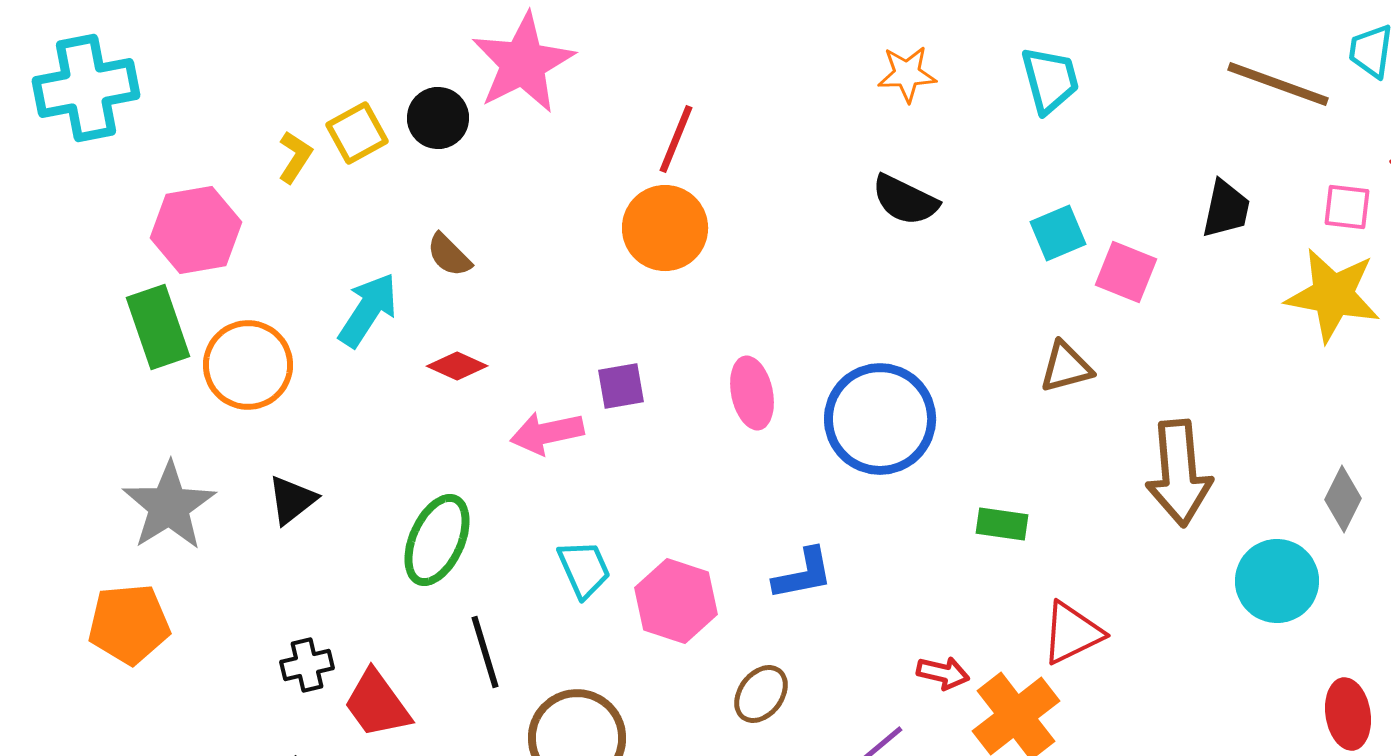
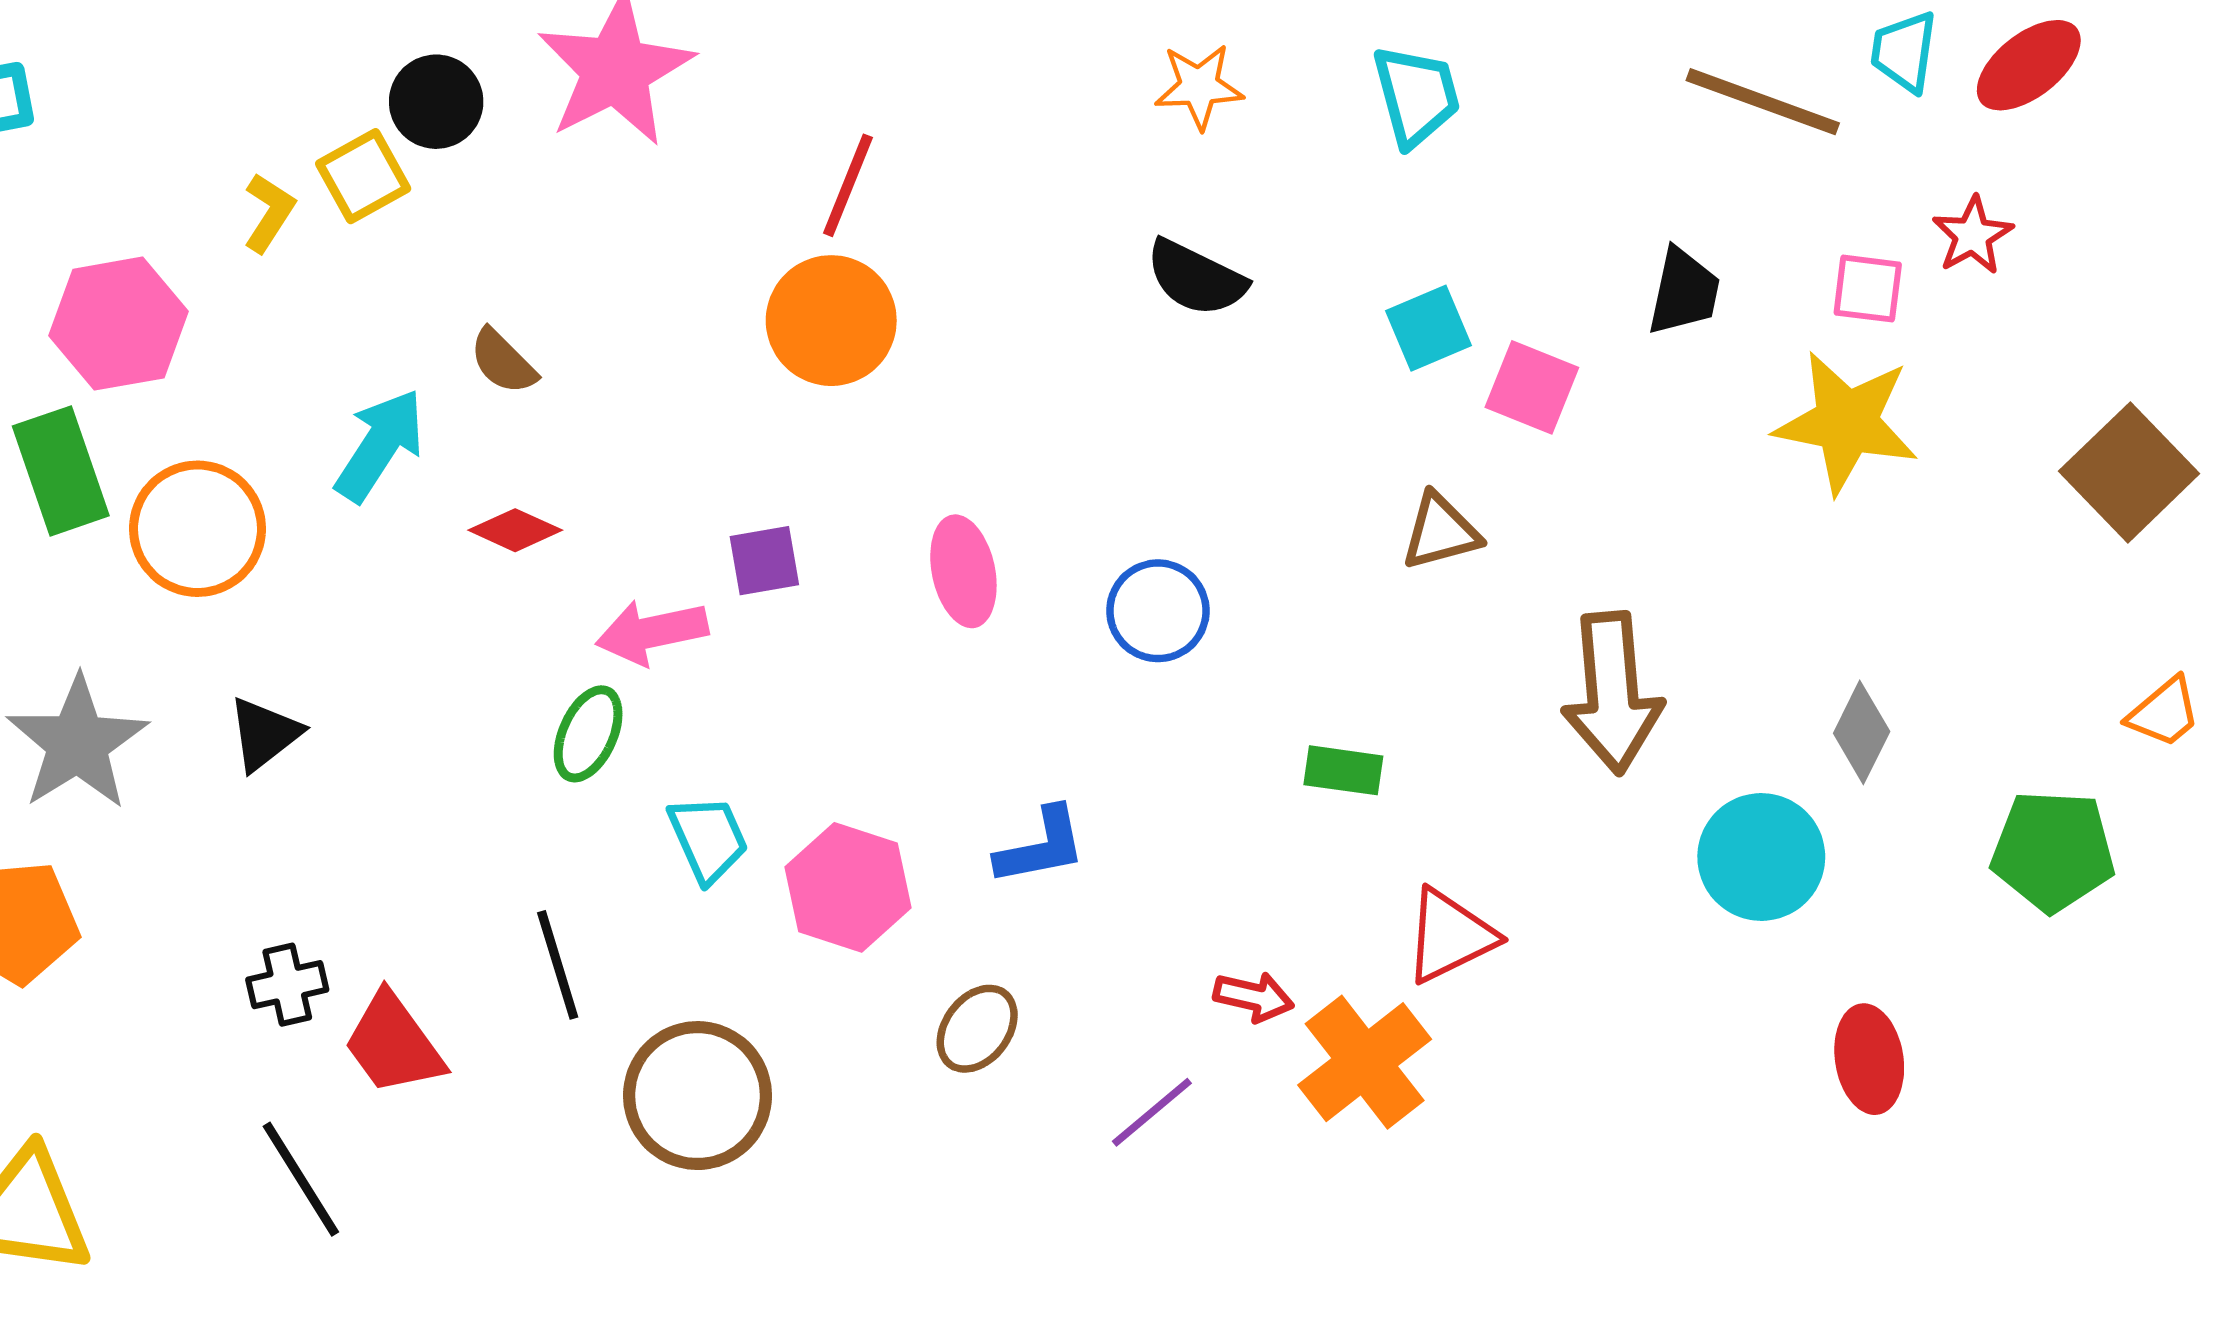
black circle: (438, 118) -> (436, 102), moved
blue circle: (880, 419) -> (1158, 611), size x0.6
green ellipse: (437, 540) -> (588, 734), moved, size x0.7

